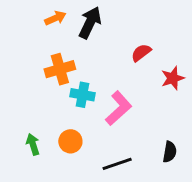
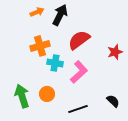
red semicircle: (141, 53) -> (79, 40), moved, size x1.6
green arrow: (33, 144) -> (22, 96), size x1.6
black semicircle: (170, 152) -> (113, 101), turned -56

